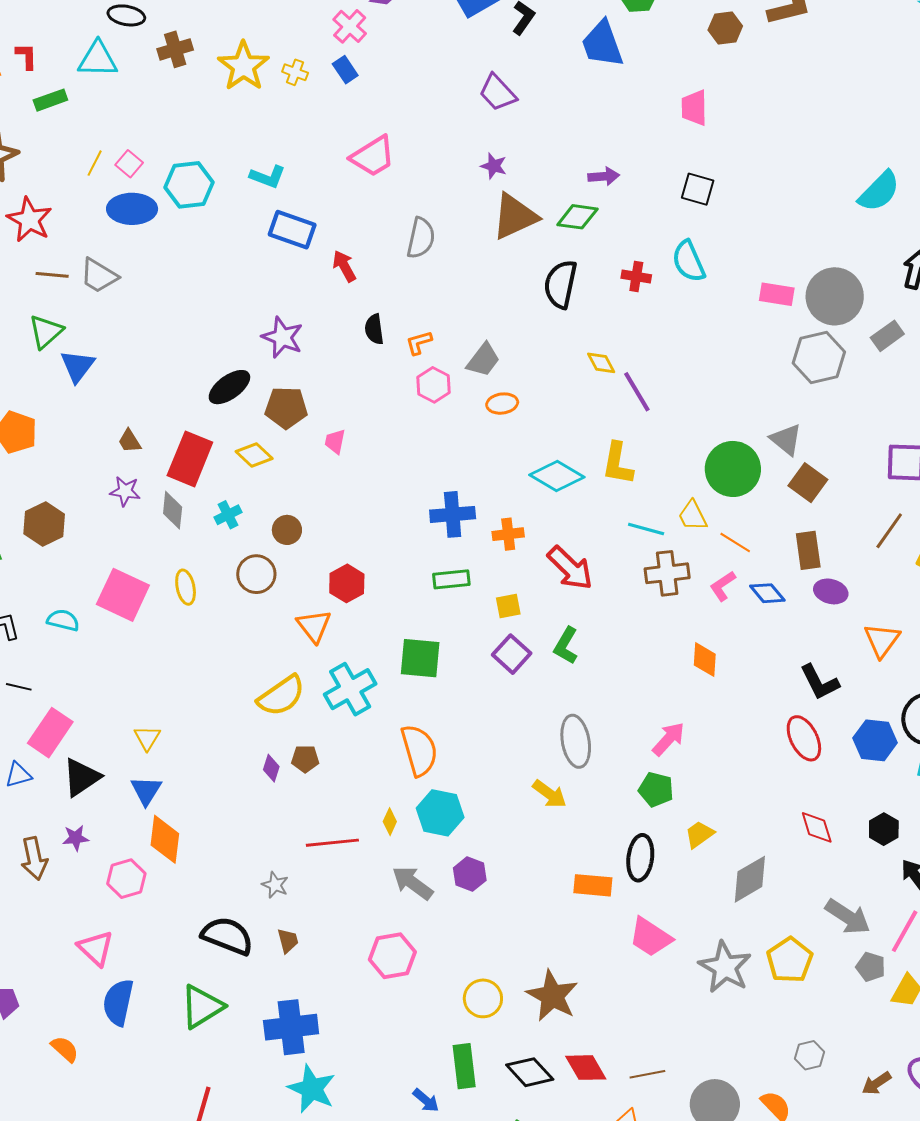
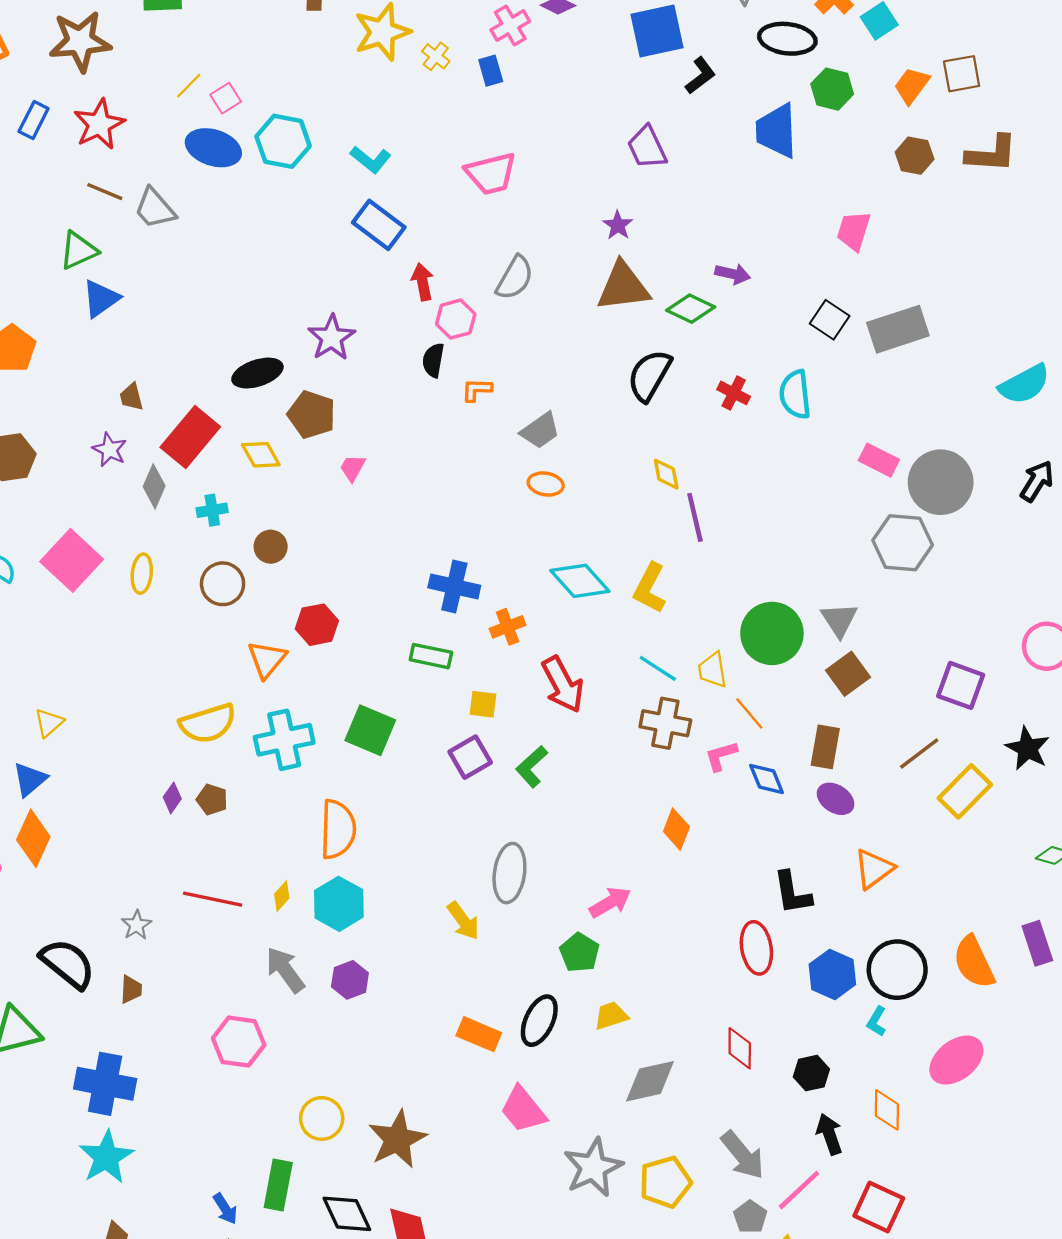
gray rectangle: (887, 336) -> (898, 329), moved, size x1.6
pink hexagon: (433, 385) -> (456, 319), moved
orange cross: (508, 534) -> (508, 627), turned -32

